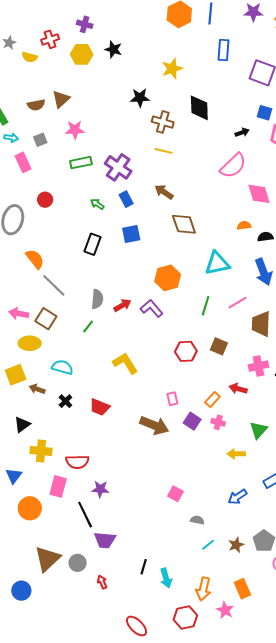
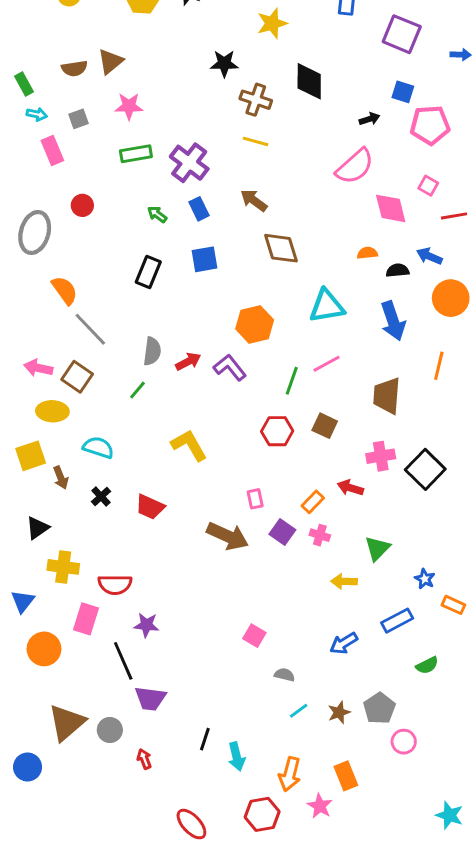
pink line: (237, 303) -> (326, 364), moved
green line: (206, 306) -> (292, 381), moved
brown arrow: (37, 389) -> (61, 478), turned -133

